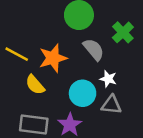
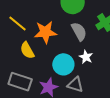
gray triangle: (111, 105) -> (75, 85), moved

